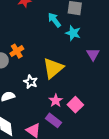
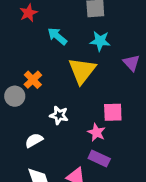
cyan arrow: (54, 20) -> (57, 36), moved
yellow triangle: (53, 68) -> (82, 71), moved
pink square: (75, 105) -> (113, 112), moved, turned -35

